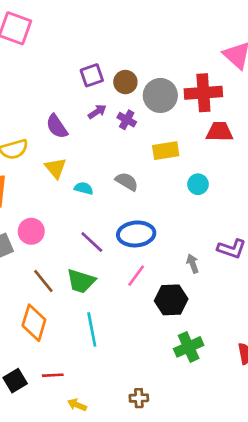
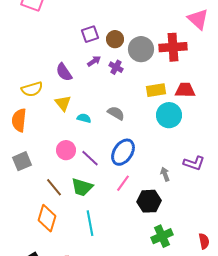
red trapezoid: (220, 132) -> (185, 90), moved
yellow rectangle: (166, 151) -> (156, 90), moved
cyan circle: (198, 184) -> (169, 115), size x1.6
pink circle: (31, 231) -> (66, 150), moved
blue ellipse: (136, 234) -> (123, 152), turned -52

